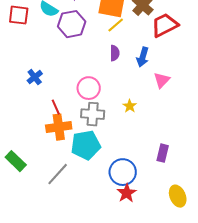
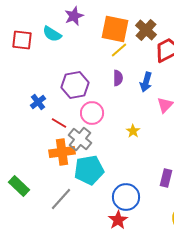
purple hexagon: (72, 24) -> (75, 85), moved
red line: (56, 107) -> (59, 123), moved, turned -35
gray cross: (93, 114) -> (80, 139), moved, turned 35
red star: (127, 193) -> (118, 220), moved

